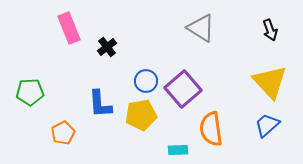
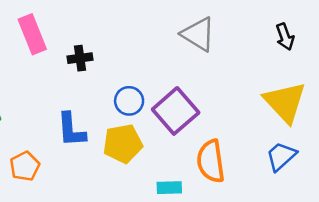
black cross: (107, 47) -> (80, 58), turned 30

